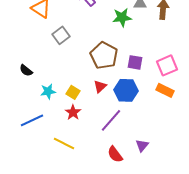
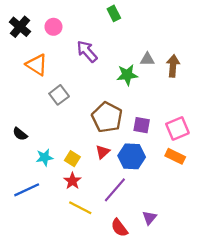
yellow line: (64, 143) -> (80, 208), moved

